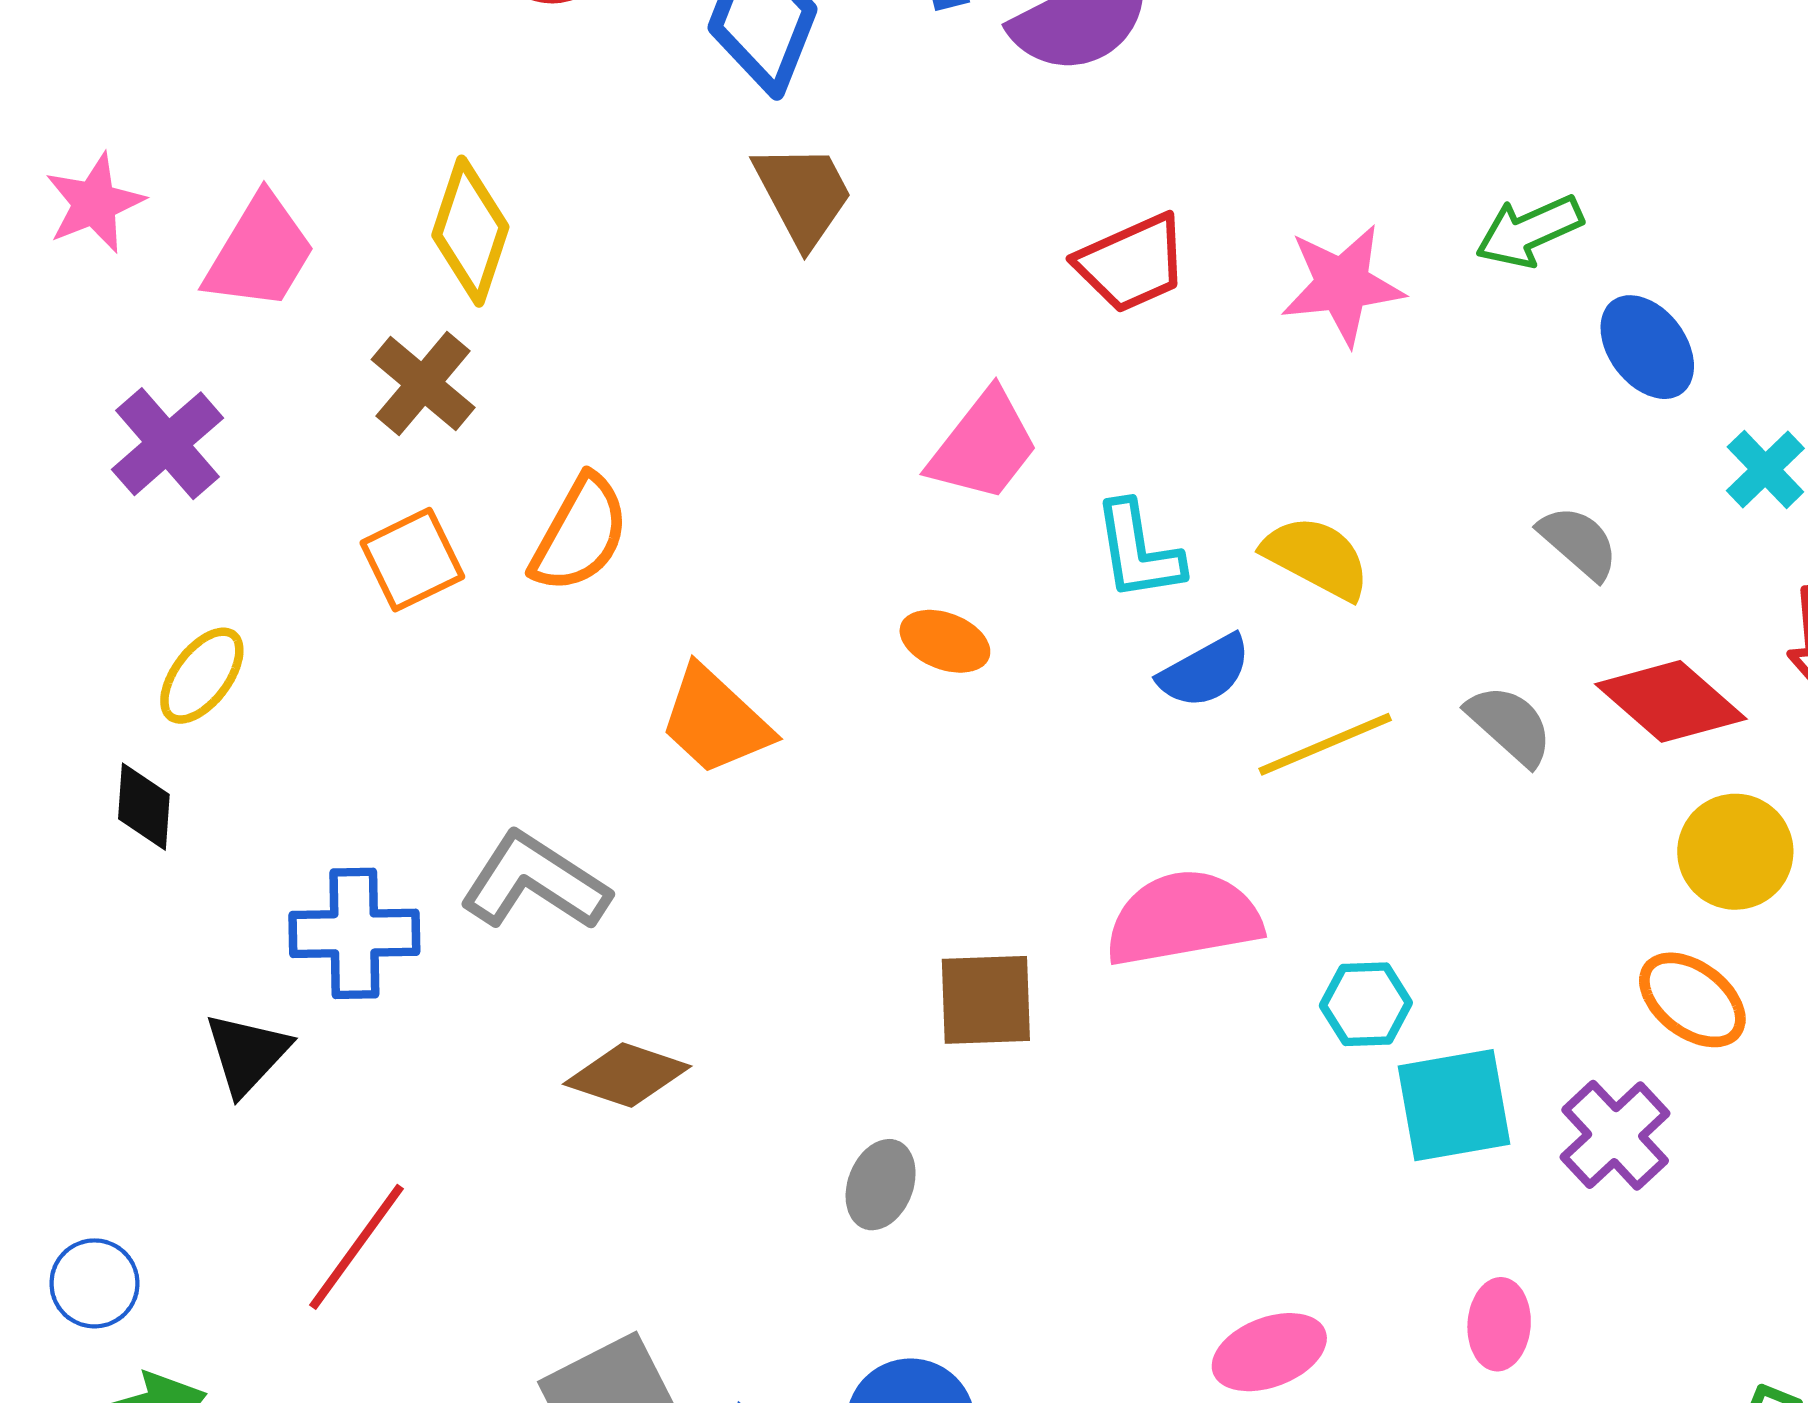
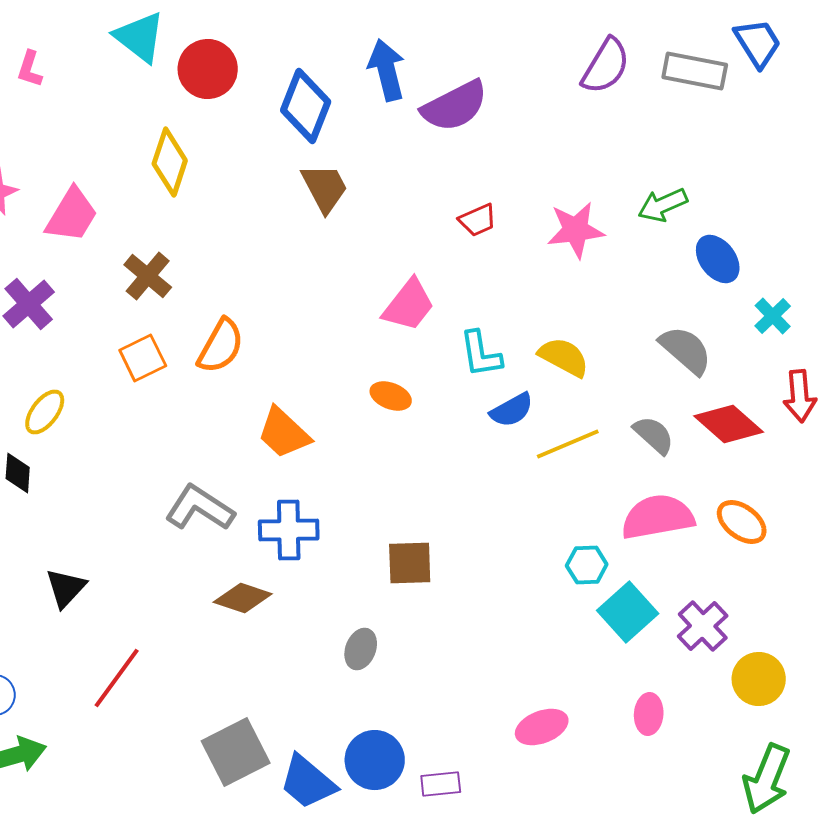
yellow diamond: (470, 231) -> (170, 162), moved
red trapezoid: (1132, 263) -> (478, 220), size x0.7
gray semicircle: (1579, 542) -> (686, 350), size x1.4
yellow circle: (1735, 852) -> (759, 679), moved
pink semicircle: (1183, 918) -> (658, 517), moved
blue cross: (354, 933) -> (289, 530), moved
orange ellipse: (1692, 1000) -> (742, 522), moved
cyan square: (1454, 1105) -> (628, 612), turned -32

